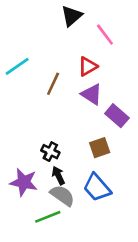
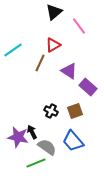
red triangle: (88, 66) -> (53, 45), moved
black cross: (50, 152) -> (51, 111), moved
black arrow: (58, 176) -> (32, 132), moved

